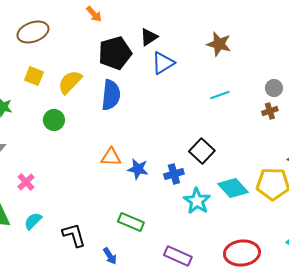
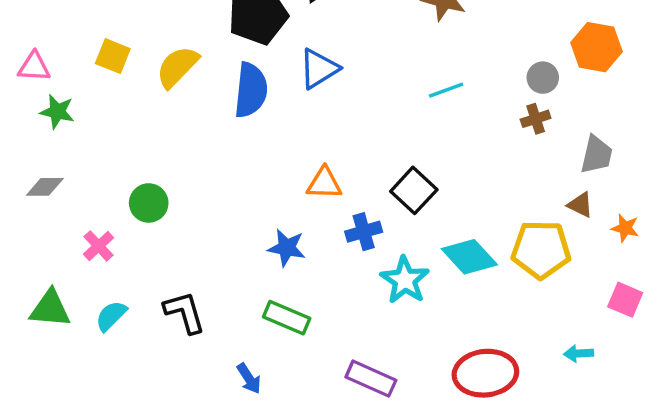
blue triangle: (163, 63) -> (319, 69), moved
green circle: (54, 120) -> (149, 203), moved
orange triangle: (111, 157) -> (324, 183), moved
blue star: (138, 169) -> (287, 248), moved
black L-shape: (74, 235) -> (185, 312), moved

